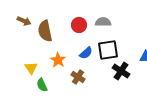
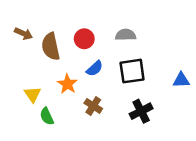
red circle: (79, 25) -> (84, 39), moved
blue semicircle: (86, 53) -> (95, 68), moved
black cross: (121, 71) -> (141, 111), moved, turned 30

